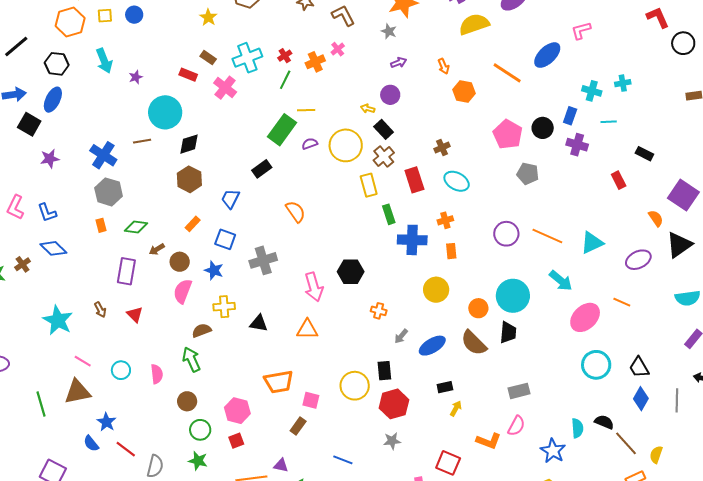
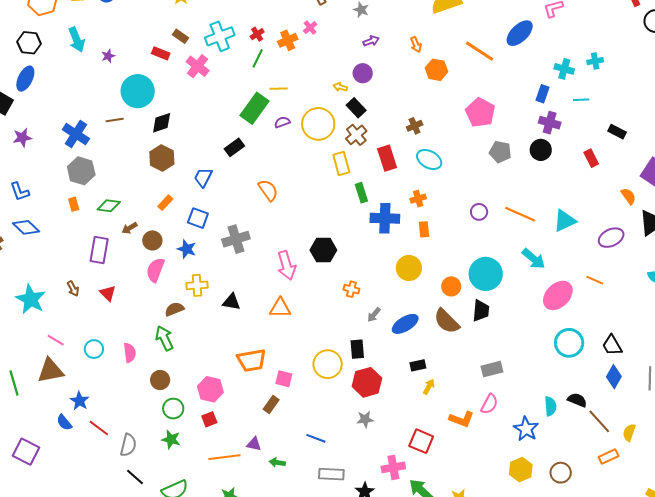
black circle: (543, 128) -> (541, 150), moved
purple circle: (506, 234) -> (479, 212), size x0.7

